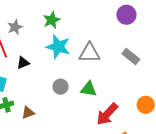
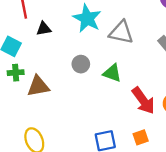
brown triangle: (28, 113) -> (38, 86), size x1.5
red arrow: (107, 114) -> (143, 101), moved, turned -90

